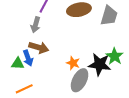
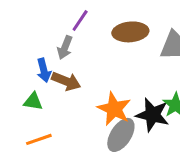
blue arrow: (28, 58) -> (44, 70), moved
orange star: (73, 63) -> (114, 109), size x1.6

